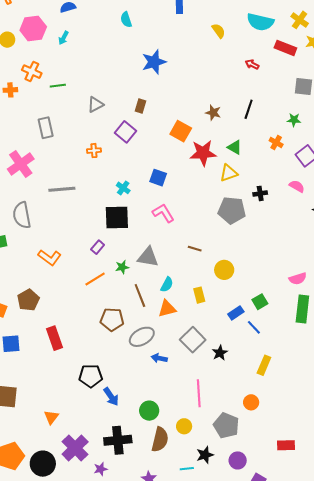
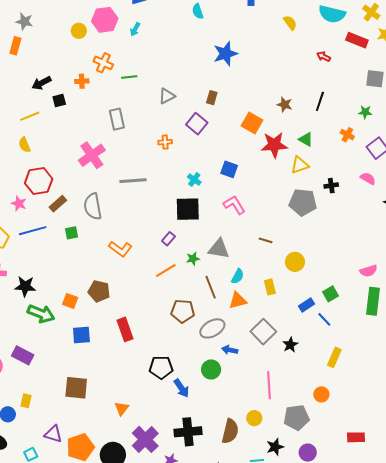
brown pentagon: (28, 300) -> (99, 291), turned -30
green circle: (149, 411) -> (211, 369), moved
gray pentagon: (226, 426) -> (296, 417), turned -30

